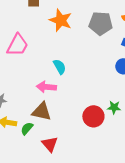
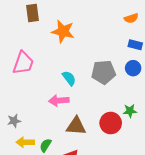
gray pentagon: (101, 23) -> (104, 72), moved
brown triangle: (42, 111) -> (76, 126), moved

